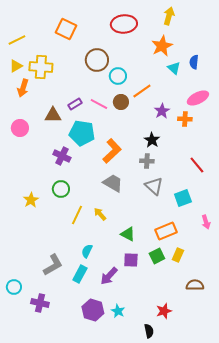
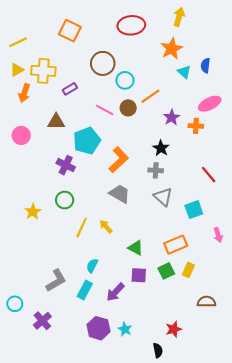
purple rectangle: (75, 104) -> (70, 89), moved
cyan pentagon: (82, 133) -> (87, 141), turned -30
purple cross: (40, 303) -> (42, 321), turned 36

